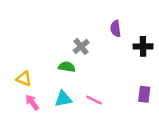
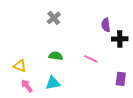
purple semicircle: (116, 29) -> (106, 25), moved
gray cross: (81, 46) -> (54, 18), moved
pink line: (94, 100) -> (91, 59), moved

